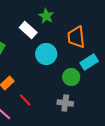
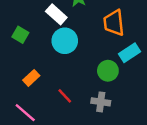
cyan circle: (46, 54) -> (65, 41), moved
red line: (25, 100) -> (65, 96), moved

